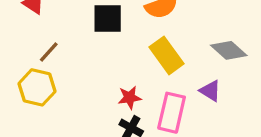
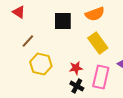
yellow hexagon: (37, 87) -> (41, 64), moved

